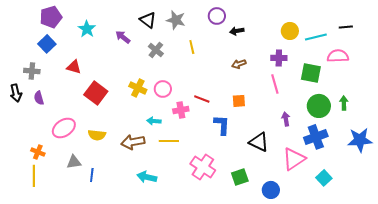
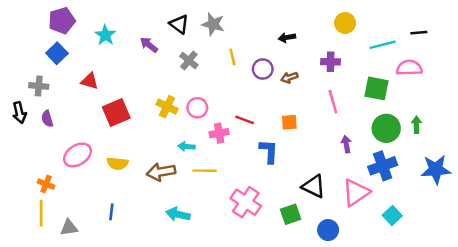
purple circle: (217, 16) -> (263, 69), moved
yellow circle: (290, 31) -> (345, 23), moved
purple cross: (279, 58) -> (331, 62), moved
red square: (96, 93) -> (116, 113), turned 30
black triangle: (259, 142) -> (314, 186), moved
gray triangle: (74, 162) -> (69, 228), moved

